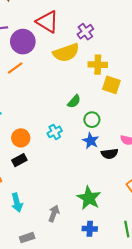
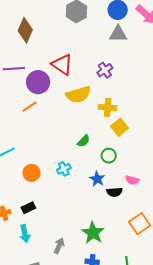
purple cross: (85, 32) -> (105, 70), moved
yellow square: (111, 85) -> (119, 127), turned 30
green circle: (92, 120) -> (109, 156), moved
black rectangle: (19, 160) -> (28, 208), moved

